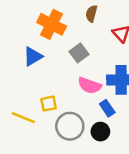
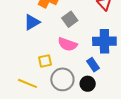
pink semicircle: (90, 86) -> (67, 44), moved
yellow line: (23, 118) -> (28, 83), moved

